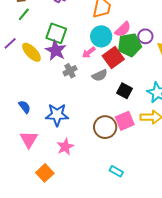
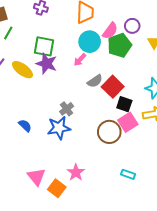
purple circle: (145, 36) -> (132, 26), moved
red square: (113, 58) -> (113, 87), moved
gray cross: (70, 71) -> (67, 109), moved
black square: (124, 91) -> (124, 104), moved
pink triangle: (29, 139) -> (36, 177), moved
pink star: (65, 147) -> (76, 172), moved

